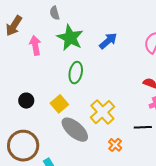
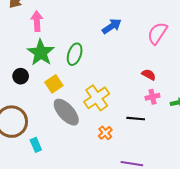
green star: (70, 38) -> (41, 53), moved

